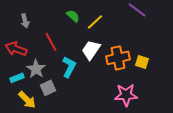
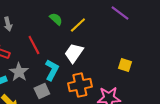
orange cross: (118, 58) -> (80, 85), moved
gray square: (48, 88) -> (42, 91), moved

